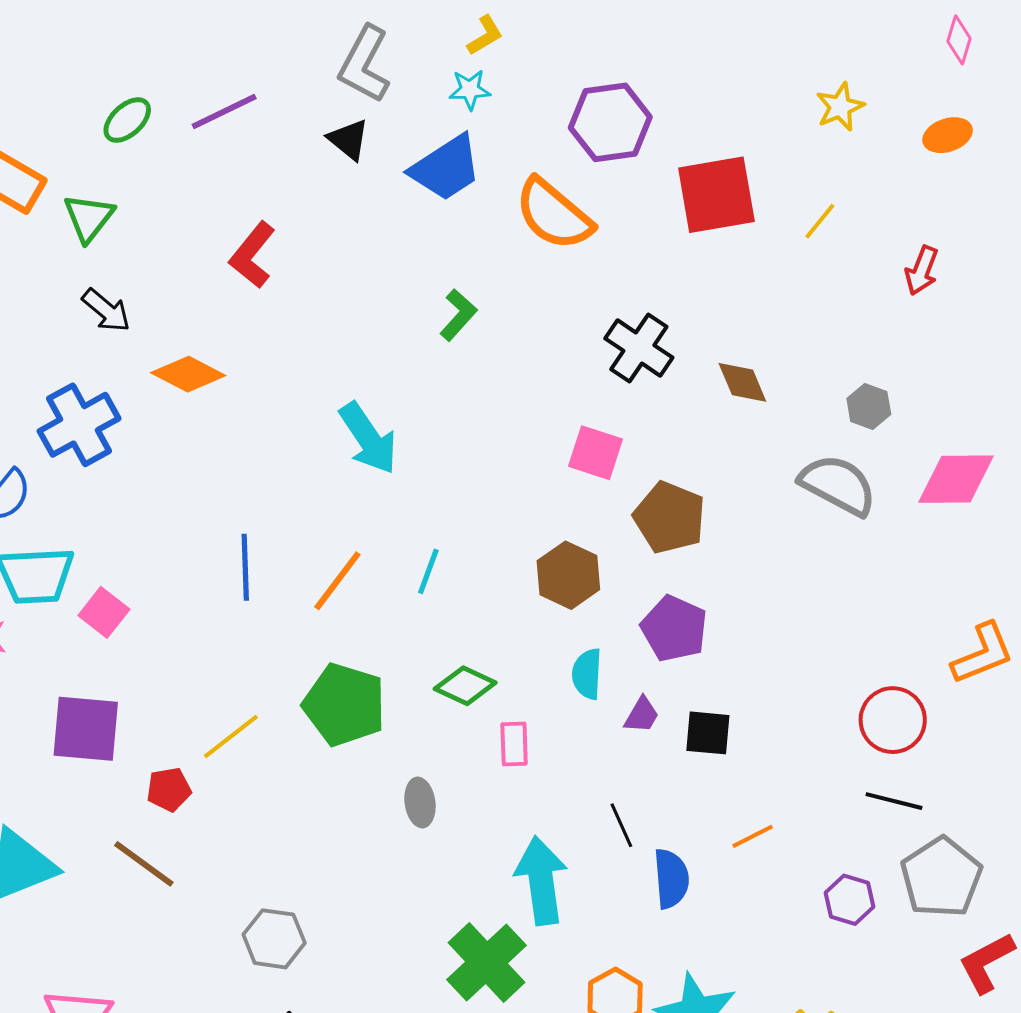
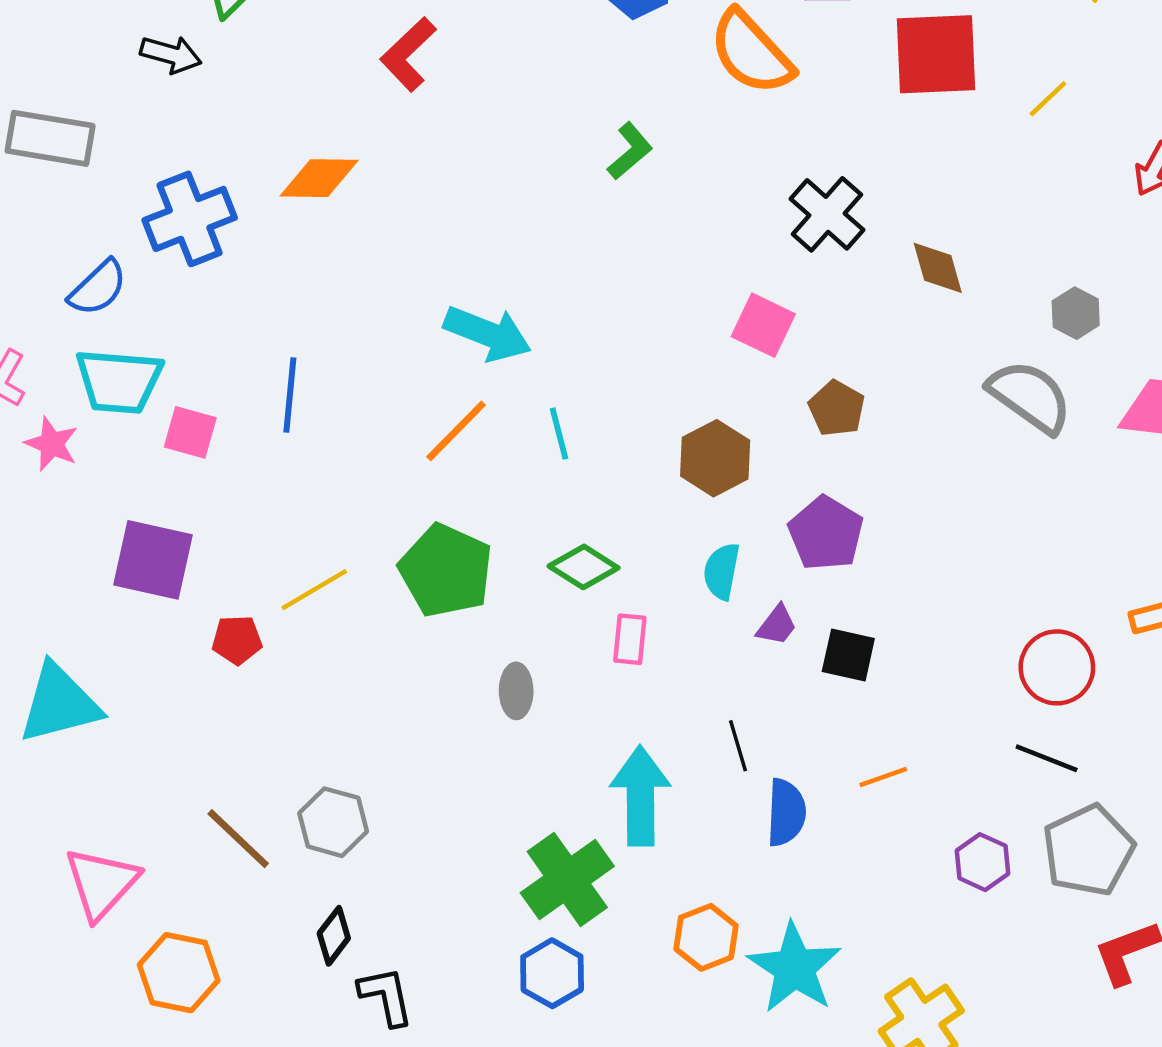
black arrow: (106, 310) -> (171, 54), moved, turned -32
orange diamond: (188, 374) -> (319, 178), turned -34
cyan arrow: (368, 438) -> (488, 333), moved, turned -42
brown pentagon: (670, 518) -> (837, 408), size x0.7
blue line: (245, 567) -> (290, 395), moved
cyan line: (428, 571) -> (559, 434), turned -42
pink square: (104, 612) -> (190, 432), turned -30
brown line: (144, 864) -> (238, 839), moved

